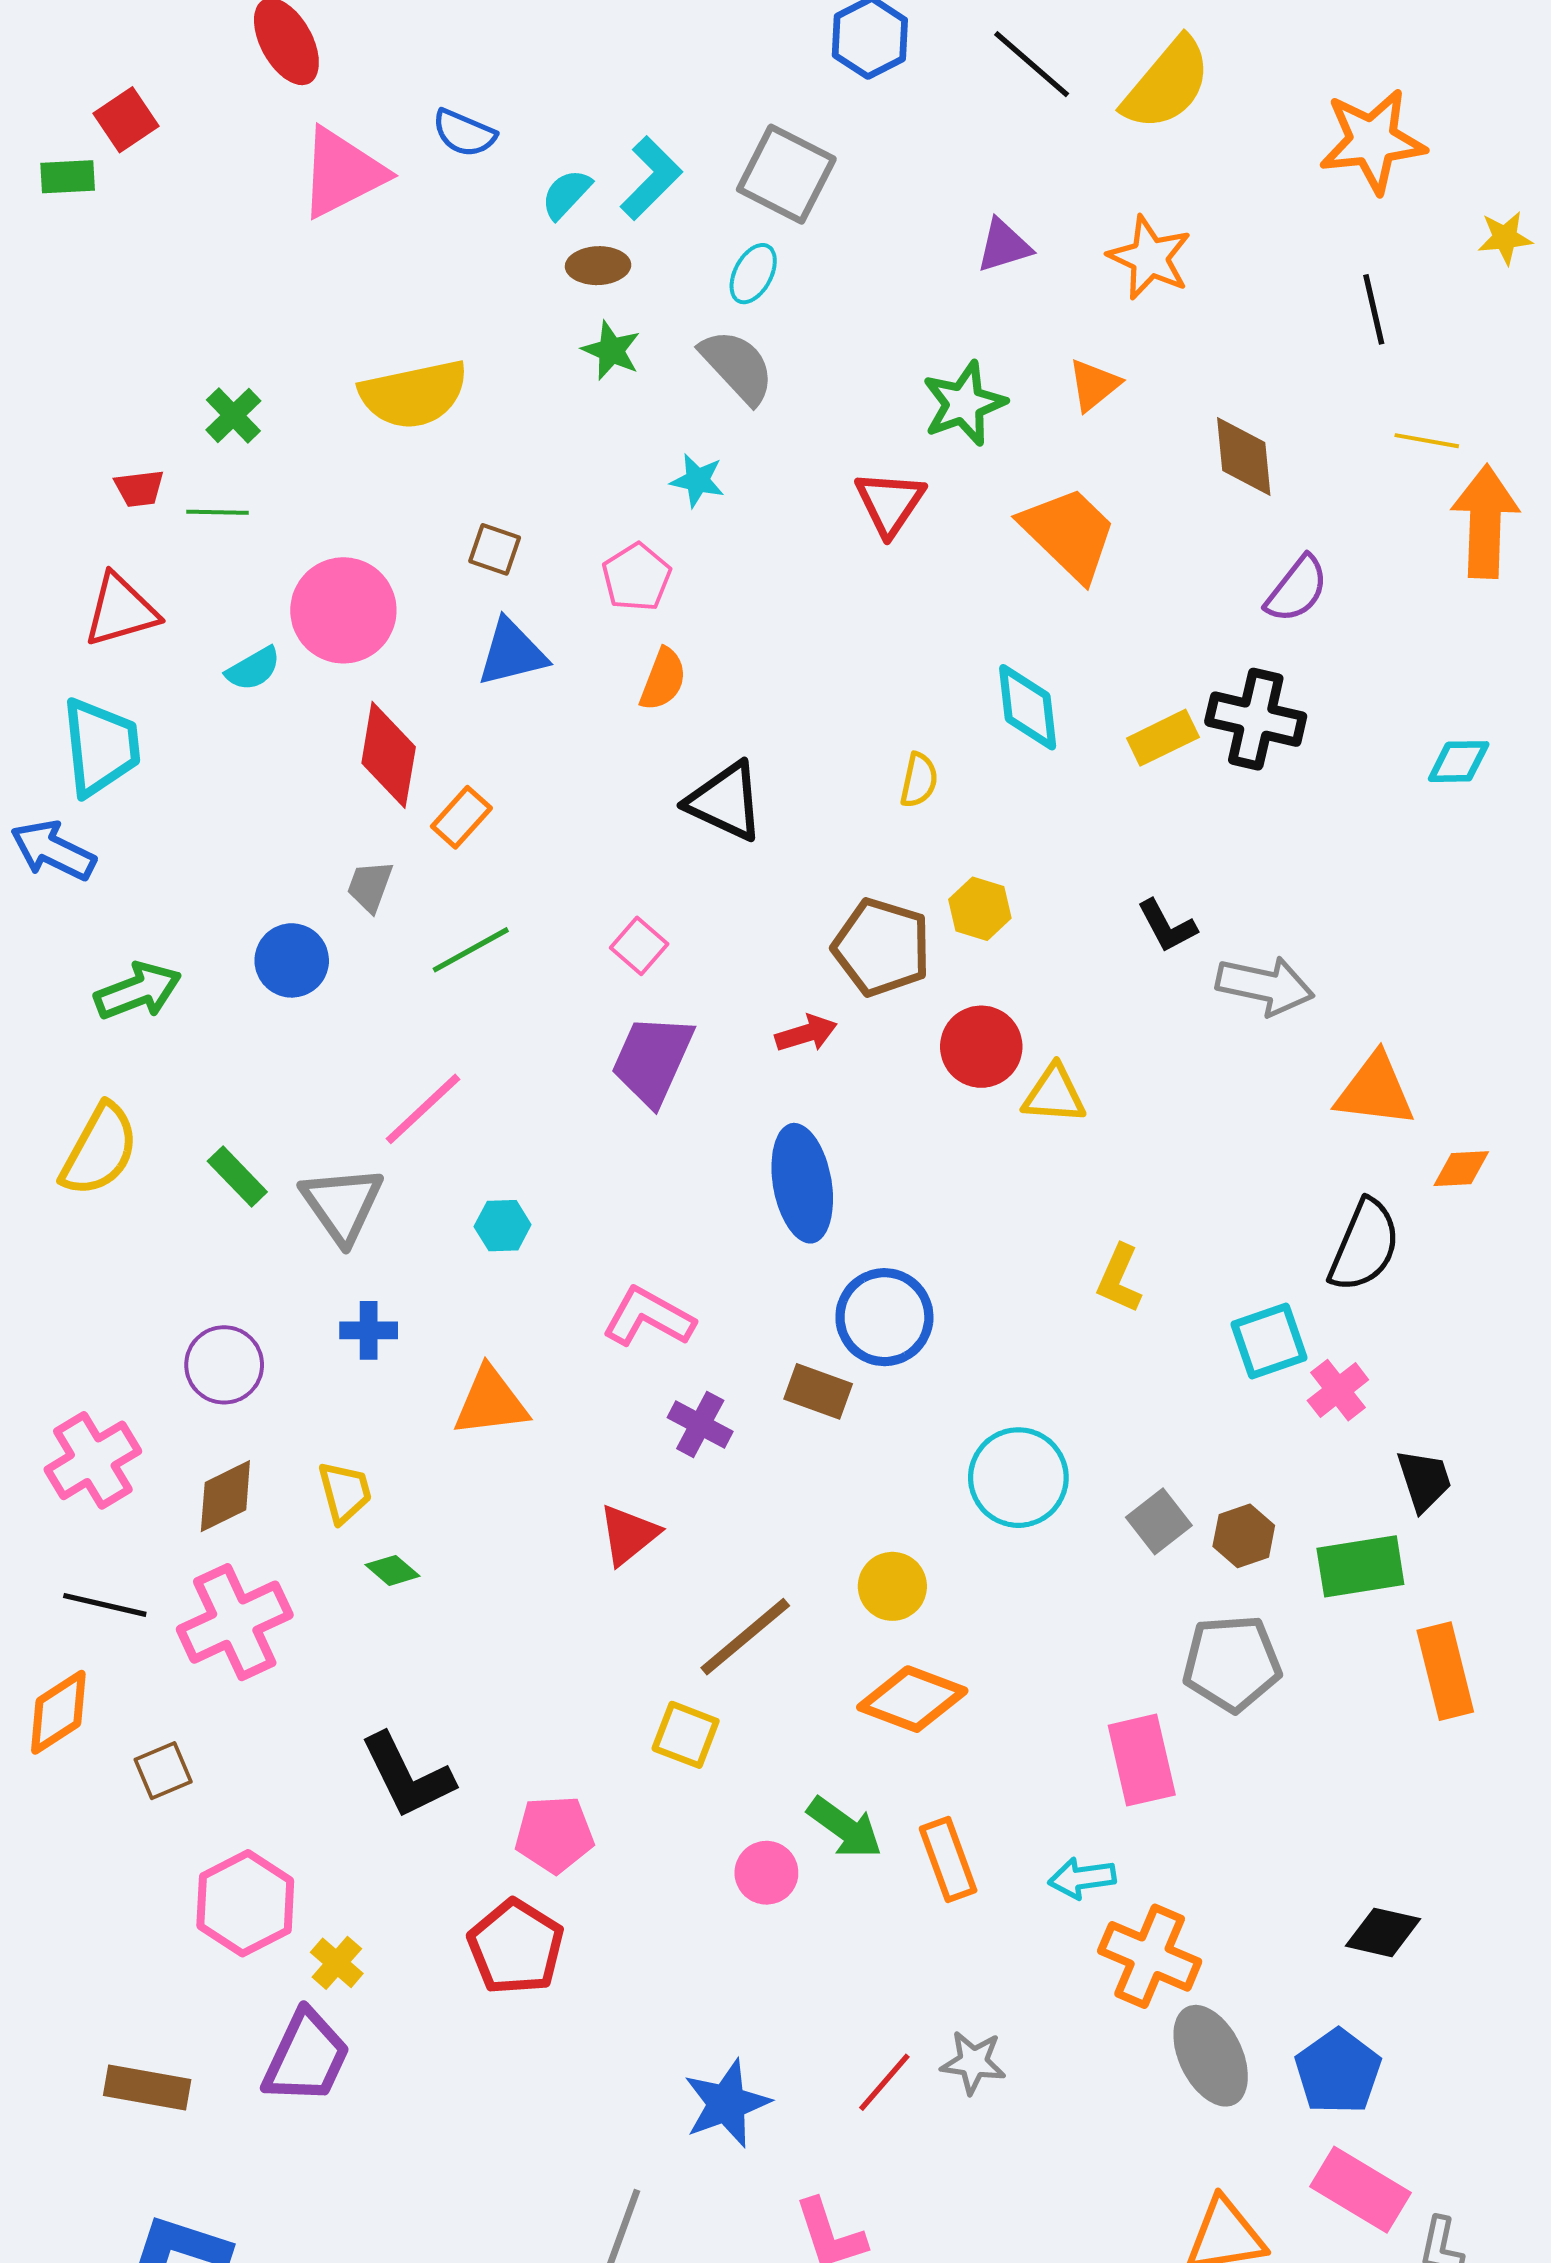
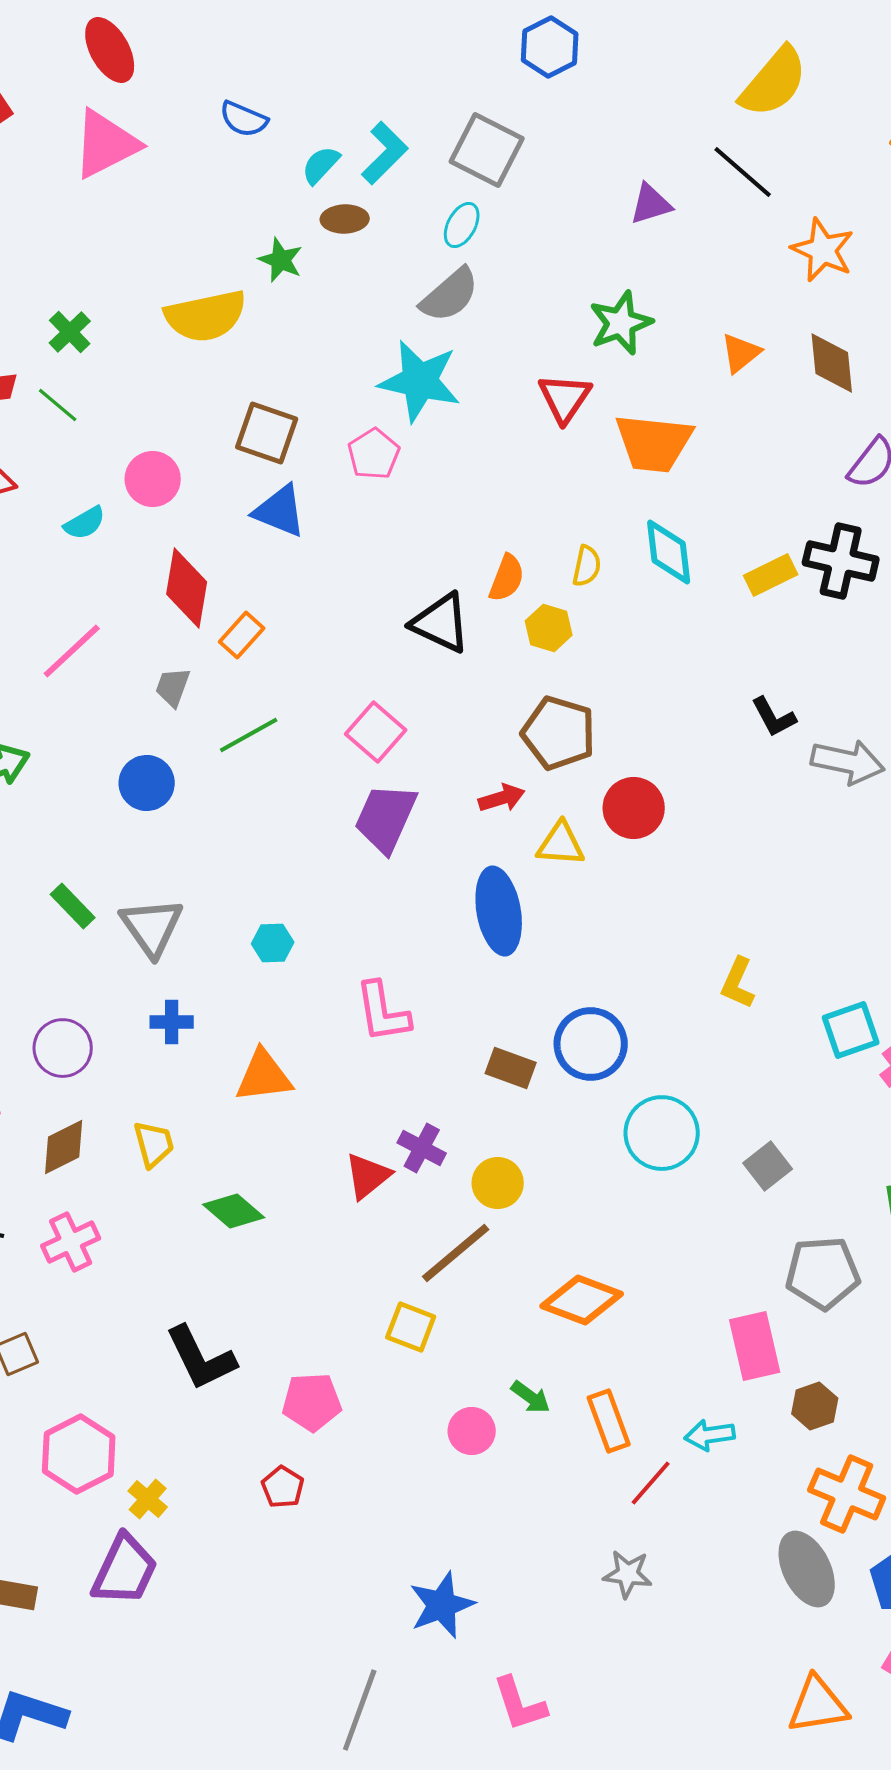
black line: (1032, 64) -> (743, 172), moved
pink triangle: (342, 173) -> (106, 144), moved
orange star: (1150, 258) -> (823, 250), moved
green star: (611, 350) -> (281, 260), moved
gray semicircle: (737, 366) -> (450, 295), turned 92
orange triangle: (1094, 385) -> (741, 353), moved
cyan star: (697, 480) -> (420, 381), size x2.0
green line: (217, 512) -> (58, 405), turned 39
orange trapezoid: (1069, 533) -> (654, 443), moved, turned 142
brown square: (495, 549) -> (267, 433), size x1.6
pink circle: (343, 610) -> (153, 479), size x0.7
blue triangle: (512, 653) -> (280, 511), turned 36
orange semicircle: (663, 679) -> (507, 578), moved
yellow semicircle: (919, 780) -> (587, 566), moved
yellow hexagon: (980, 909) -> (549, 628), moved
pink square: (639, 946) -> (376, 732), size x1.4
blue circle: (292, 960) -> (147, 783), moved
yellow triangle: (1054, 1094) -> (561, 844), moved
pink line: (423, 1109) -> (72, 651), moved
pink L-shape: (648, 1317) -> (383, 1012), turned -128
blue circle: (884, 1317) -> (591, 1044), moved
purple cross: (700, 1425) -> (422, 1148), moved
brown hexagon: (1244, 1536) -> (815, 1406), moved
green diamond: (392, 1570) -> (234, 1211), moved, size x1.5
yellow circle: (892, 1586) -> (498, 1183), moved
pink cross: (235, 1622) -> (71, 1242), size x0.7
green arrow: (845, 1828) -> (531, 1397), size x0.7
red pentagon: (516, 1947) -> (283, 1487), size x0.6
orange cross: (1150, 1956) -> (847, 1494), moved
red line: (884, 2082) -> (651, 1483), moved

